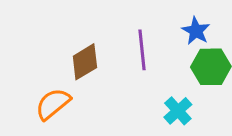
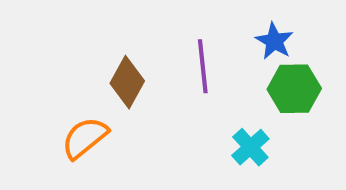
brown diamond: (85, 62) -> (127, 82), turned -30

